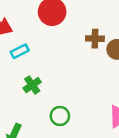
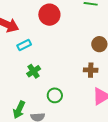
brown cross: (95, 39) -> (91, 70), moved

